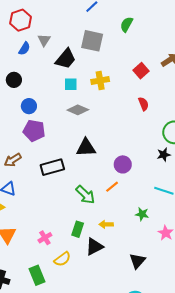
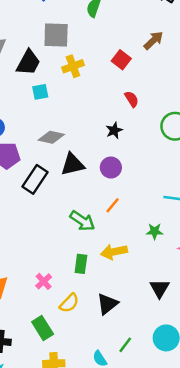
yellow cross: (100, 80) -> (73, 66), moved
gray diamond: (78, 110) -> (51, 137), moved
black star: (164, 155) -> (114, 130), moved
purple circle: (123, 164) -> (111, 168), moved
black rectangle: (52, 167) -> (35, 179), moved, turned -30
yellow arrow: (106, 224) -> (114, 252), size x1.5
black triangle: (94, 247) -> (107, 304), moved

